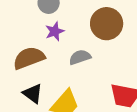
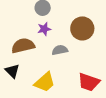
black triangle: (33, 94) -> (12, 71), moved

